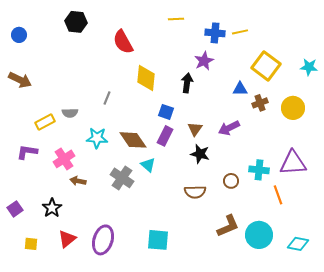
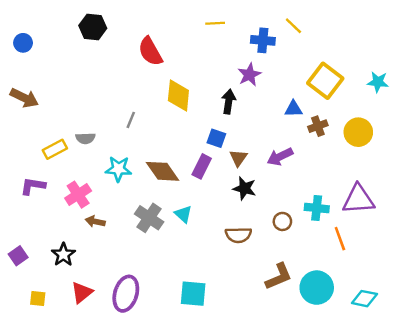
yellow line: (240, 32) -> (293, 26), moved, turned 56
blue square: (166, 112) -> (216, 138), moved
cyan triangle: (148, 165) -> (183, 214), moved

